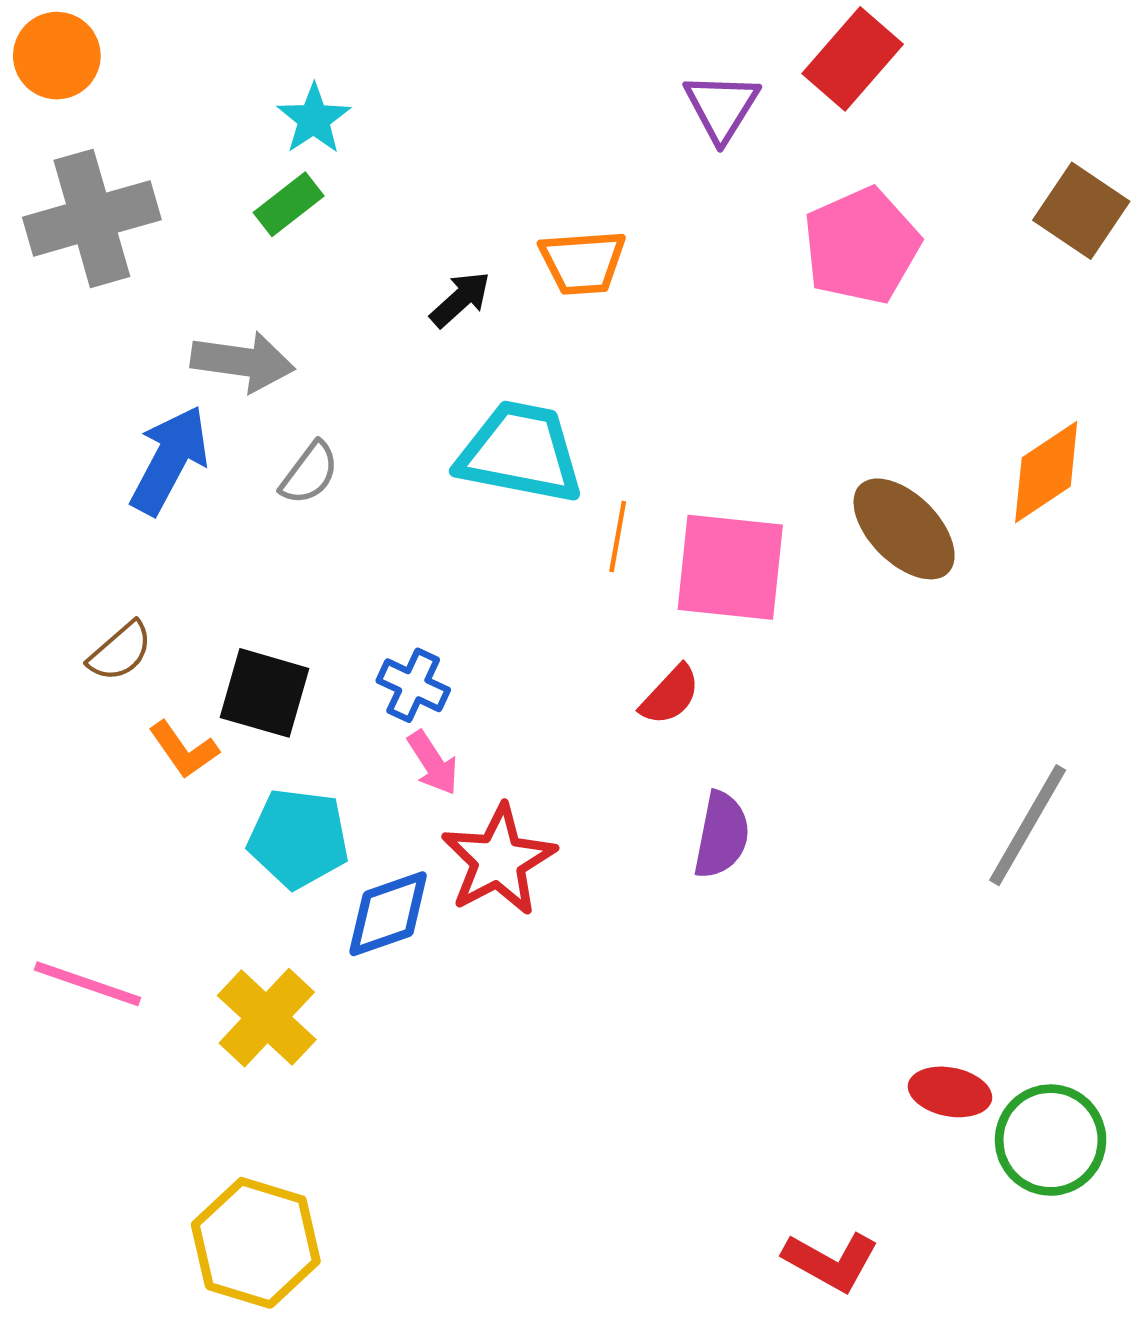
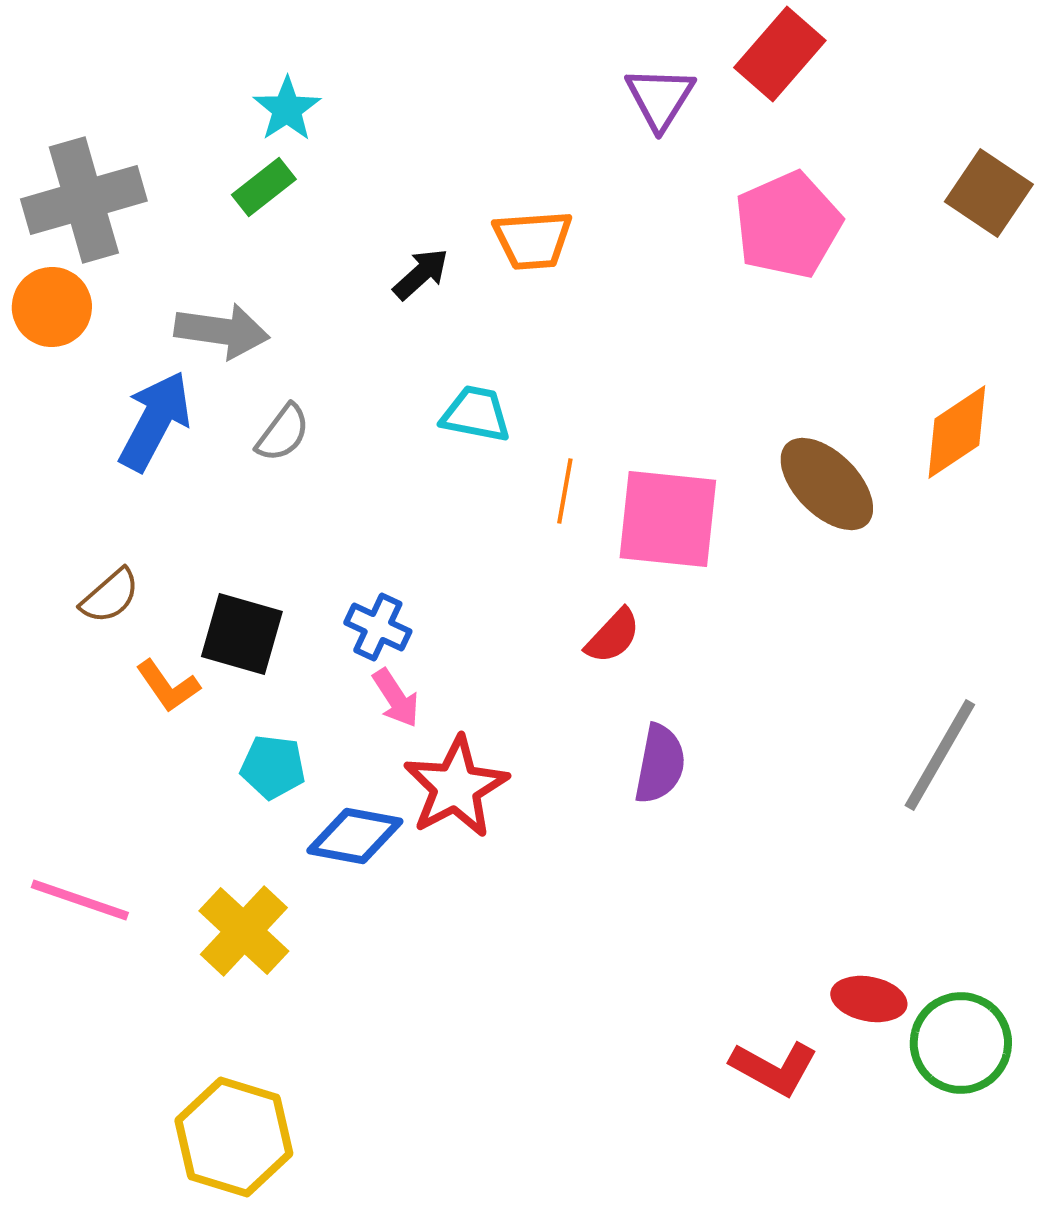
orange circle: (57, 56) -> (52, 307), moved
cyan trapezoid: (520, 452) -> (476, 414), size x0.6
cyan pentagon: (298, 838) -> (273, 767), size x0.7
blue diamond: (388, 914) -> (355, 836), turned 30
red L-shape: (831, 1261) -> (774, 1068), moved

